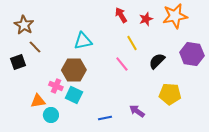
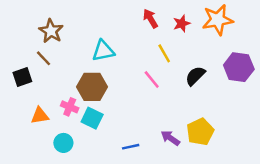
brown star: (24, 25) -> (51, 31), moved
yellow pentagon: (170, 94) -> (200, 132), moved, turned -30
orange triangle: (38, 101) -> (40, 116), moved

